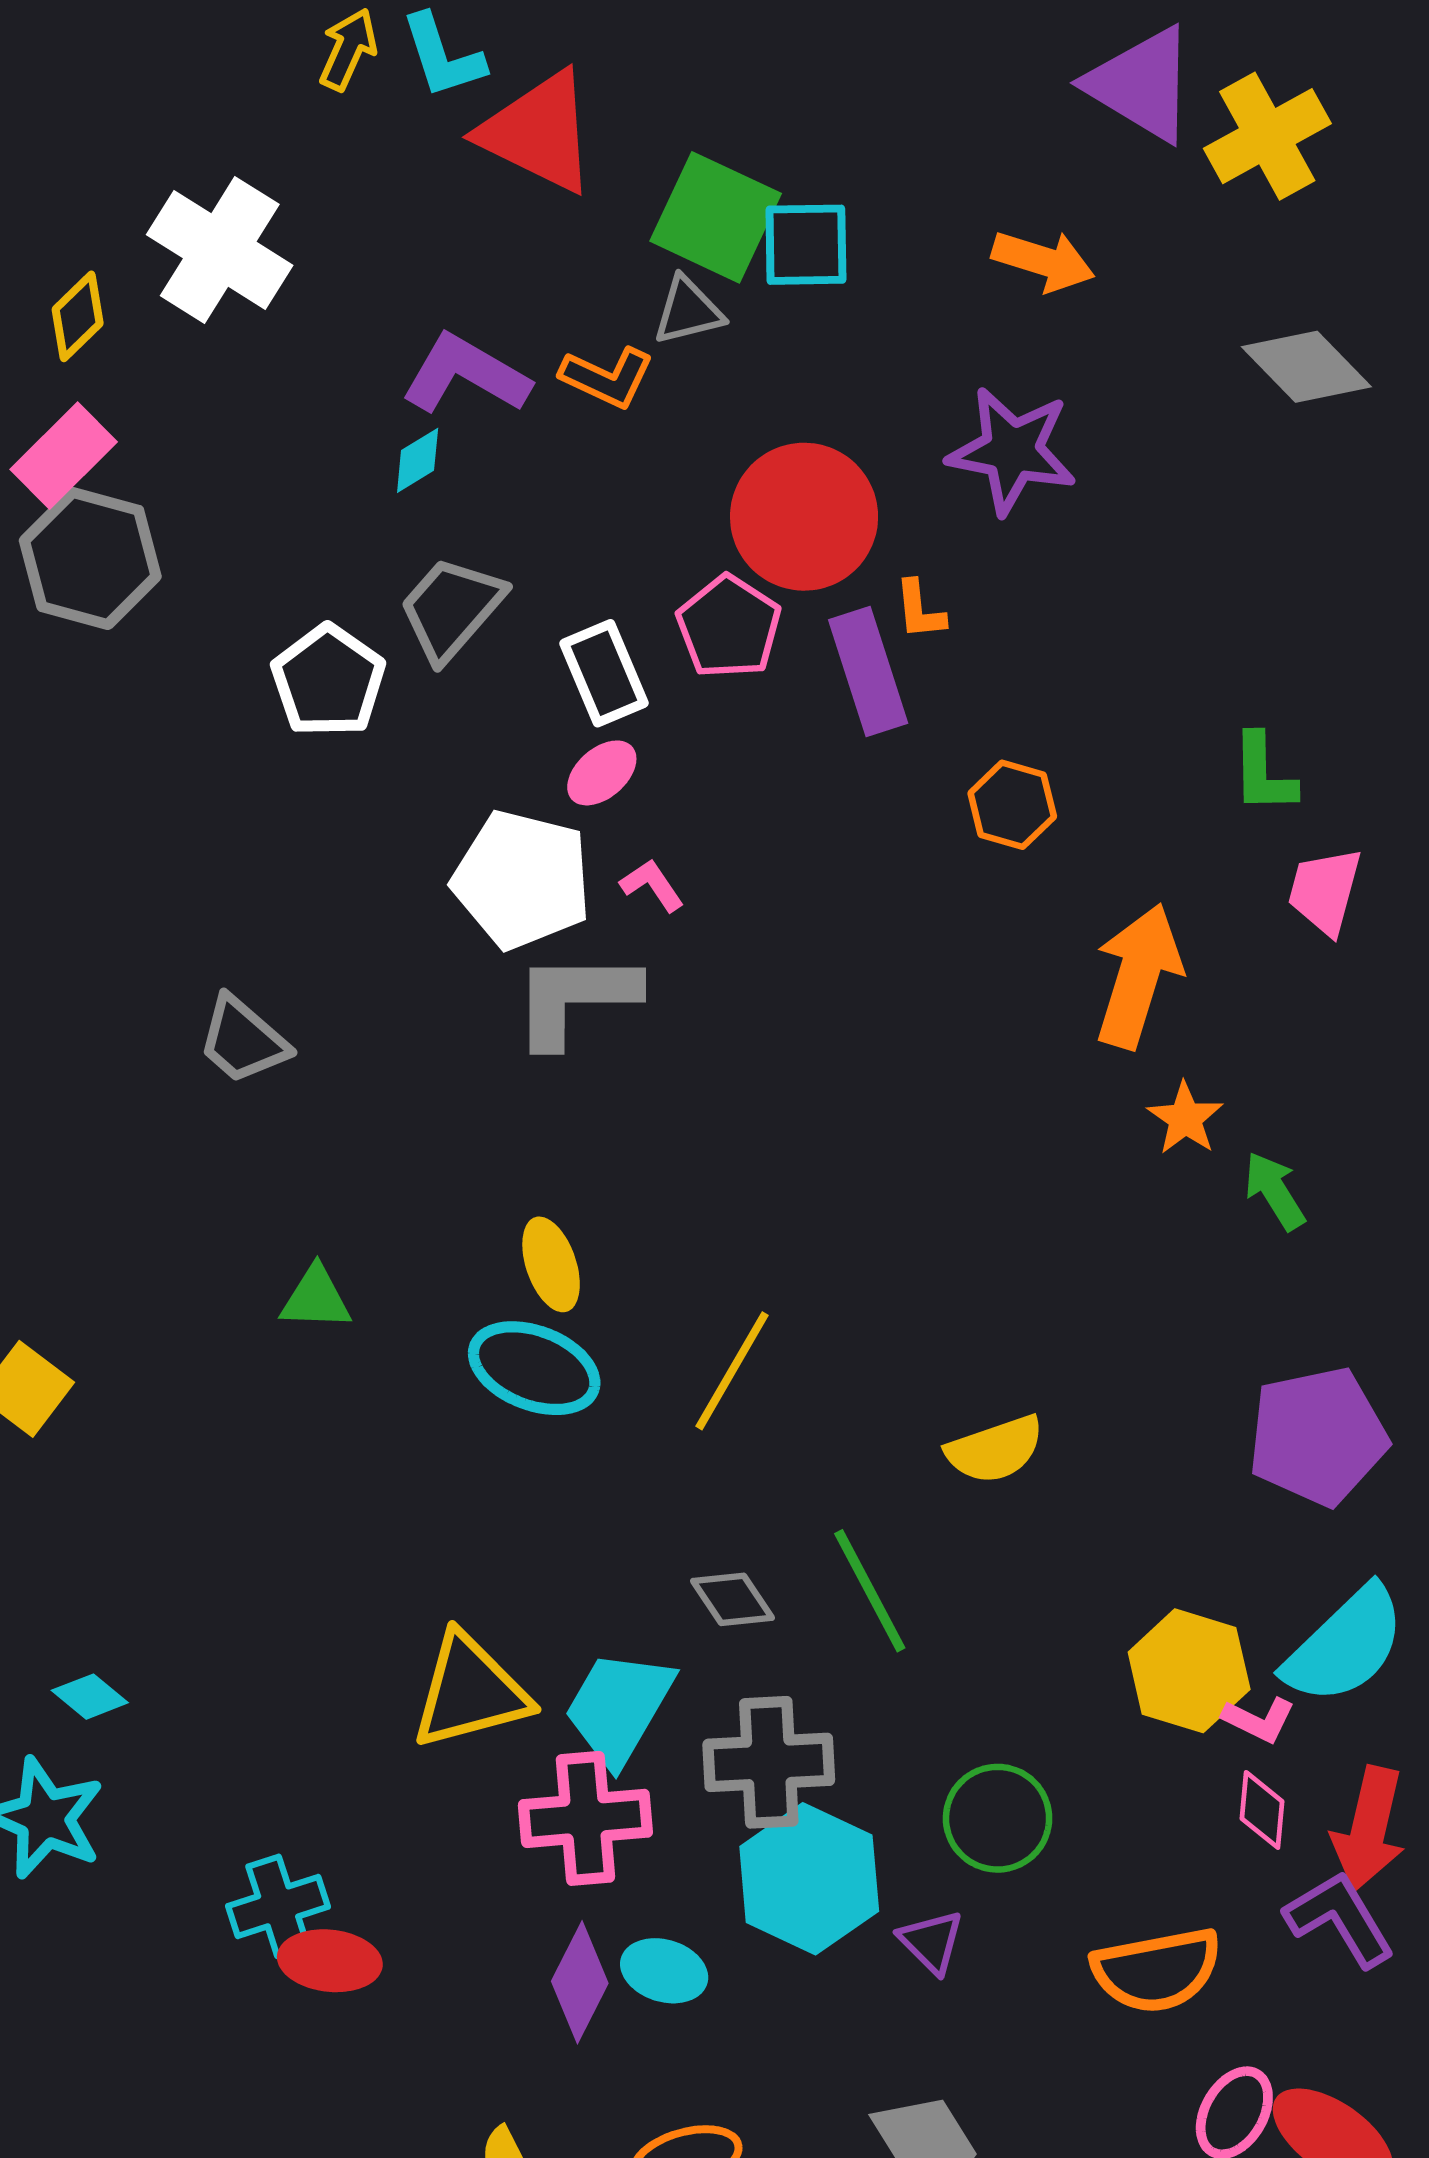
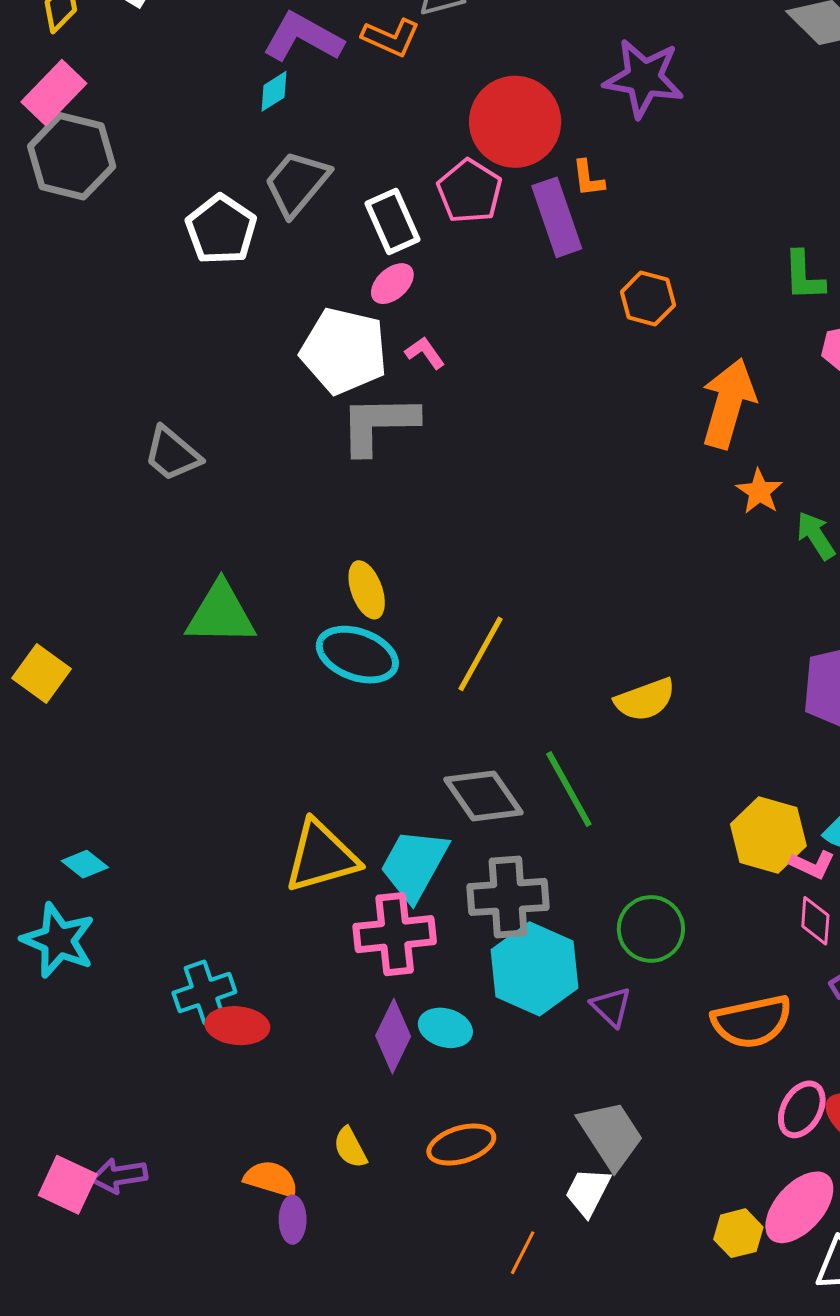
green triangle: (316, 1298) -> (221, 614), size x1.6
gray diamond: (733, 1599) -> (484, 796), size x1.5

